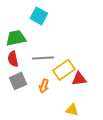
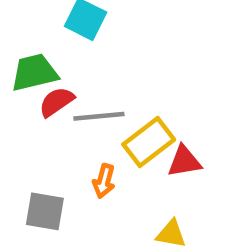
red semicircle: (13, 59) -> (57, 102), moved, turned 70
gray square: (18, 81) -> (45, 211), moved, turned 36

